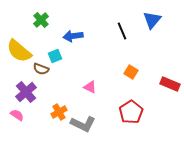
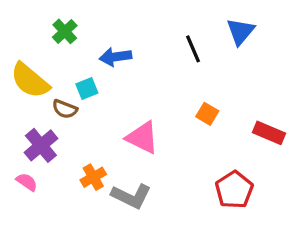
pink triangle: (90, 87) -> (142, 138), size x1.6
red pentagon: (131, 112) -> (234, 190), moved

